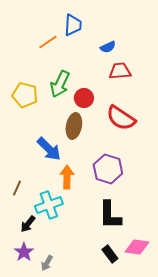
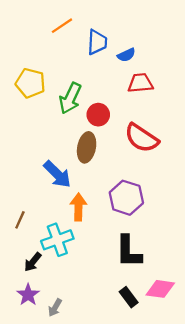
blue trapezoid: (73, 25) -> (97, 42), moved
orange line: (48, 42) -> (62, 26), moved
yellow pentagon: (25, 95) -> (30, 83), moved

